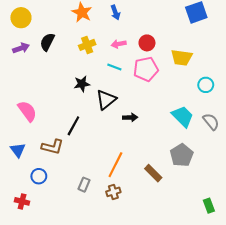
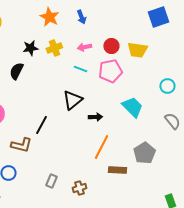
black semicircle: (47, 42) -> (16, 71), moved
yellow trapezoid: (182, 58) -> (137, 50), moved
black star: (82, 84) -> (30, 48), moved
cyan trapezoid: (183, 116) -> (132, 107), moved
orange line: (115, 165) -> (101, 147), moved
brown rectangle: (153, 173) -> (117, 170), turned -42

